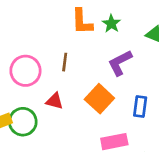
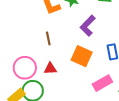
pink circle: (25, 71) -> (25, 68), moved

